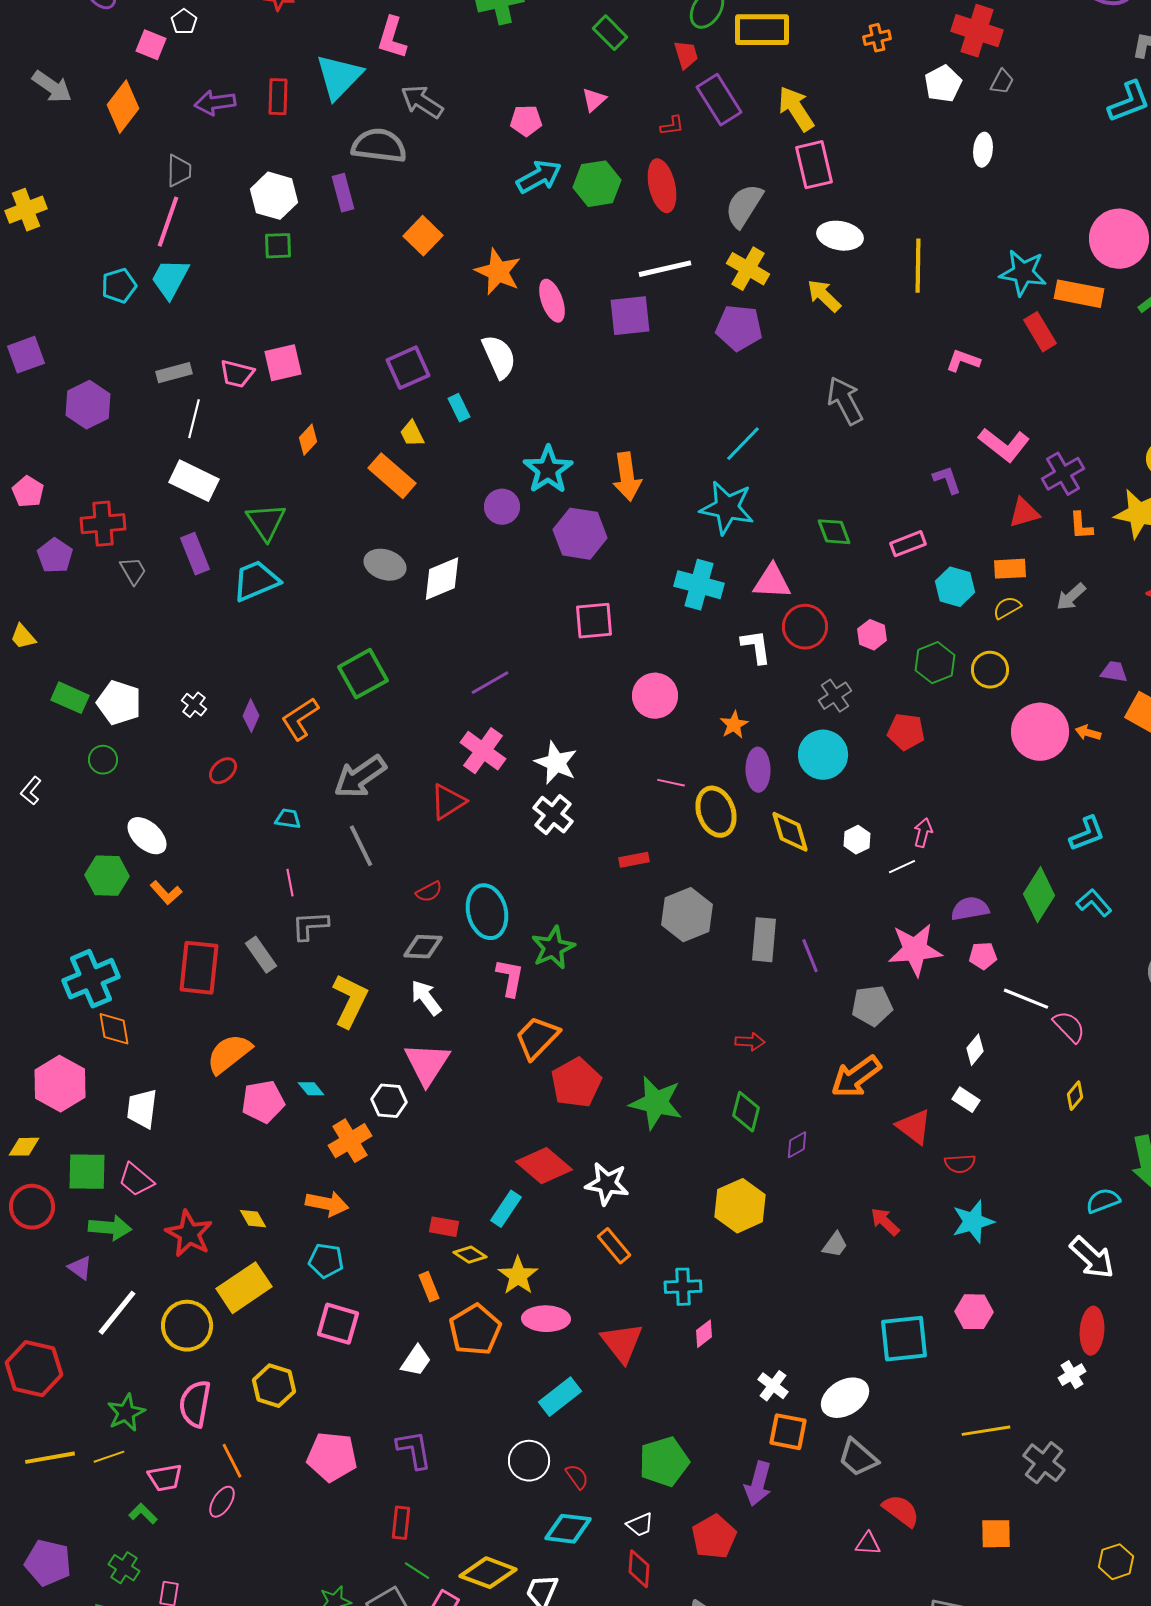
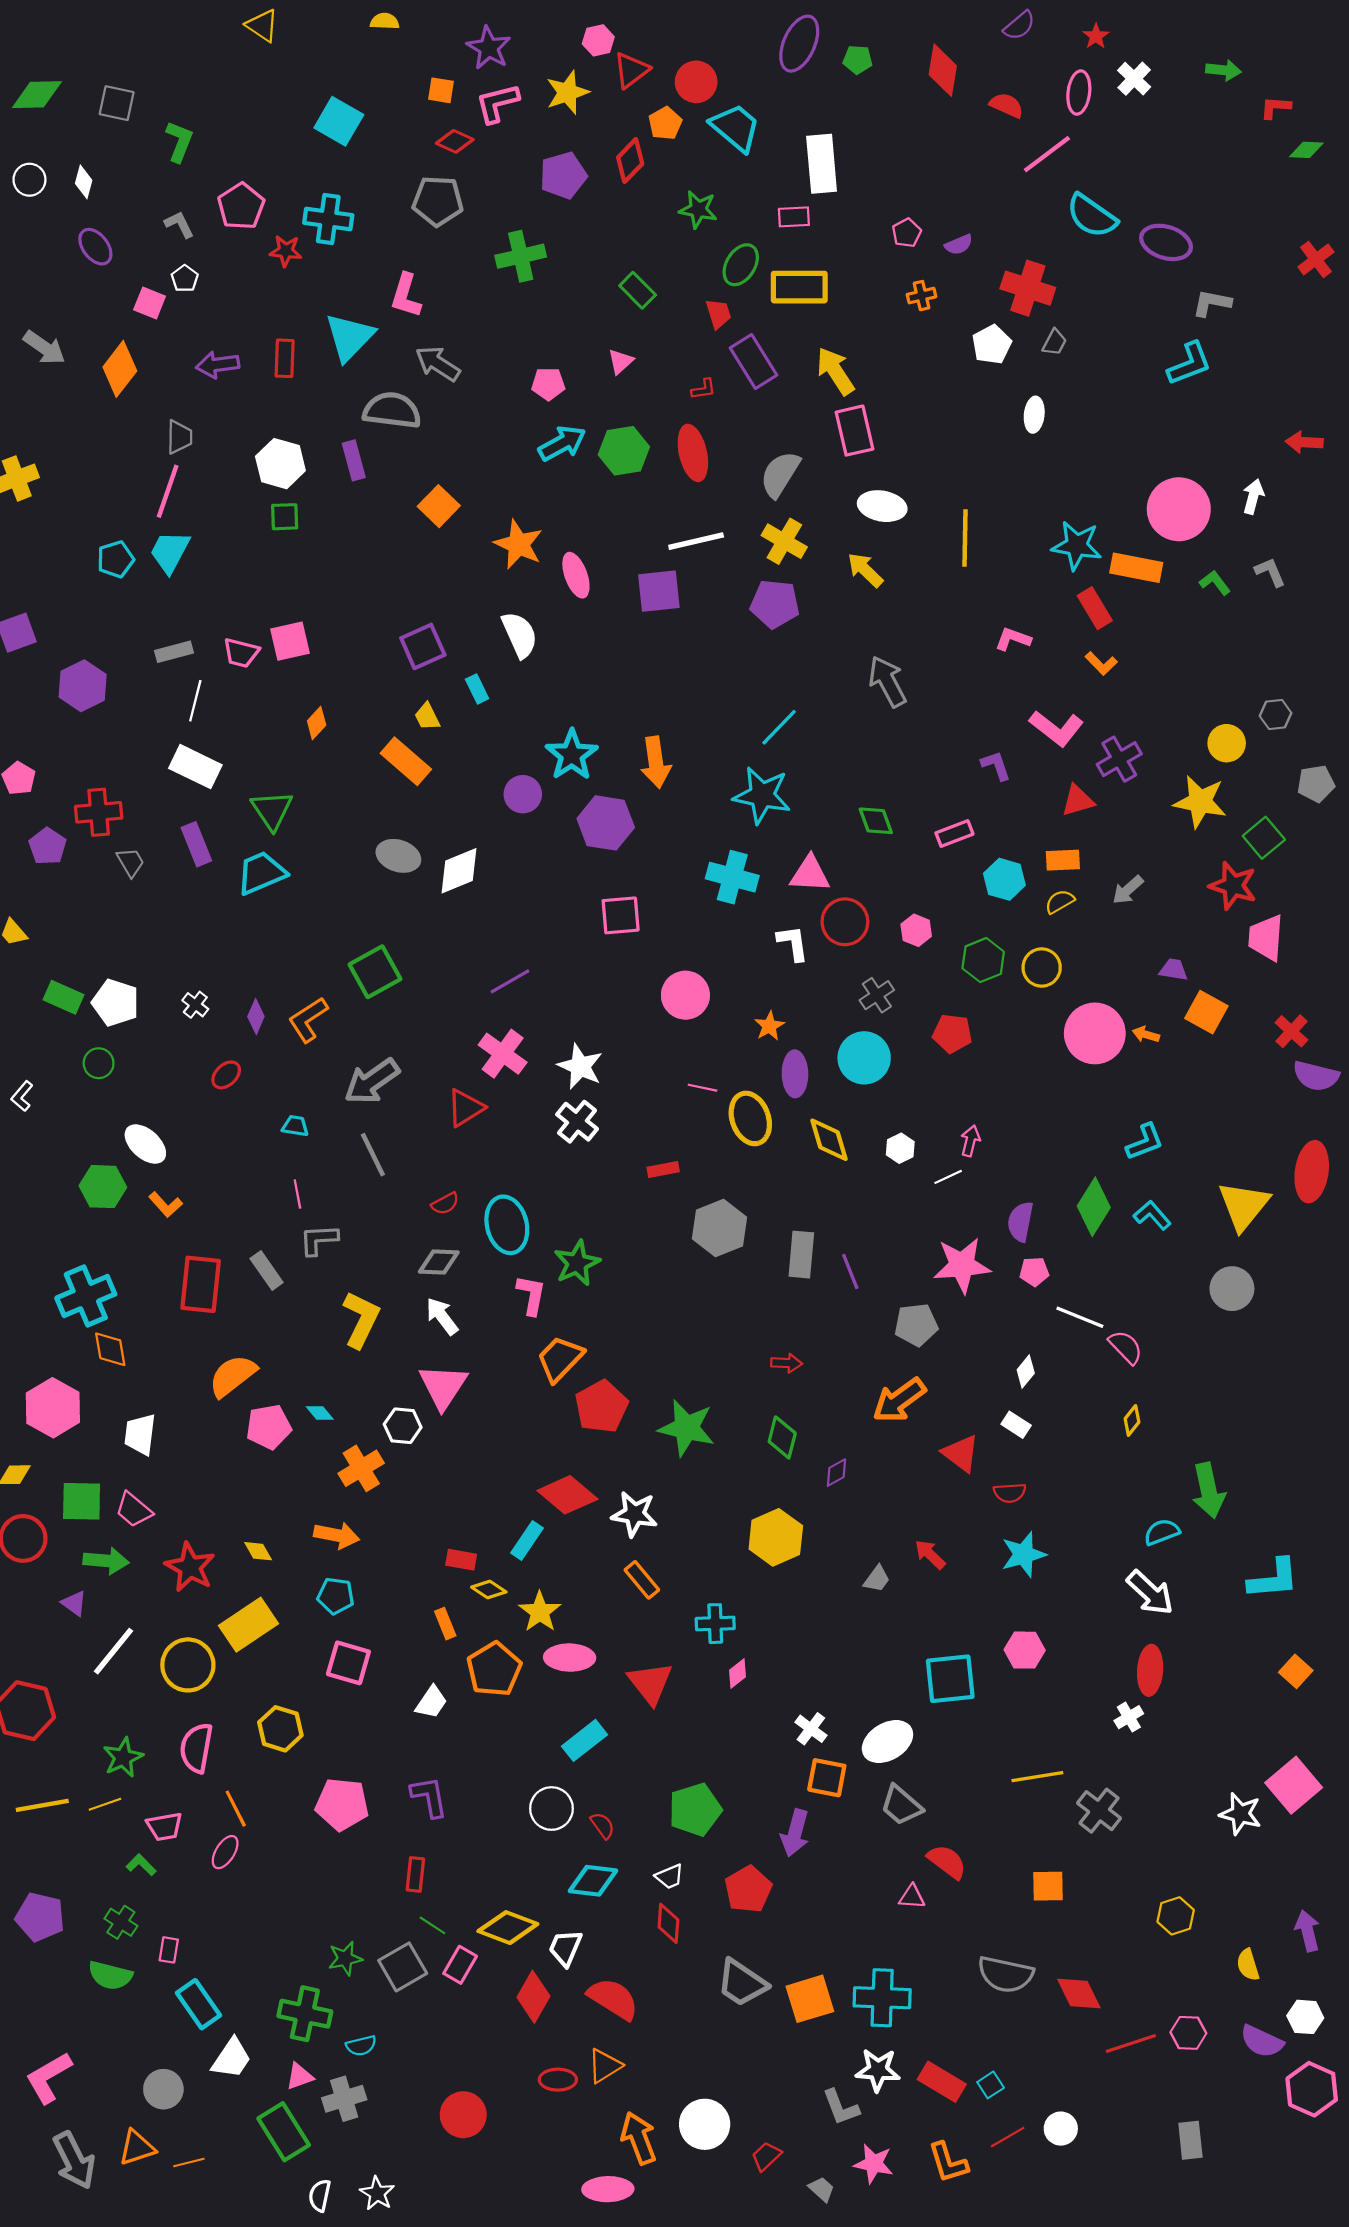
orange L-shape: (1081, 526) -> (1101, 663), moved, turned -40
purple semicircle: (970, 909) -> (1020, 1222), turned -69

